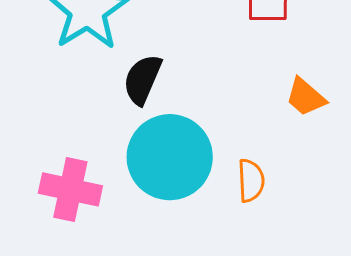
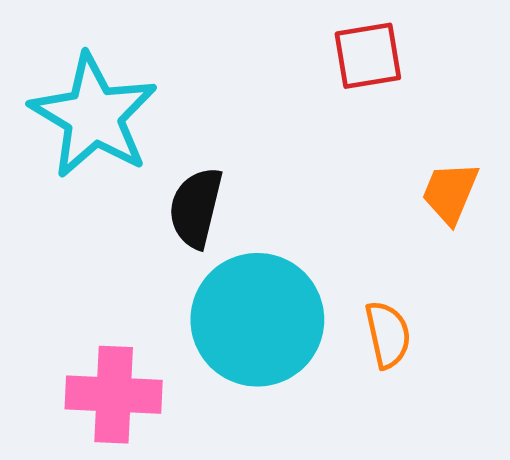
orange trapezoid: (306, 97) -> (450, 193), turned 81

